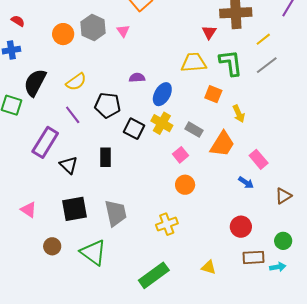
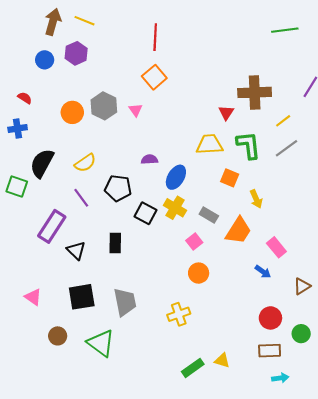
red circle: (241, 227) -> (270, 318), moved
cyan arrow: (278, 267) -> (280, 378), moved
green rectangle: (154, 275) -> (193, 368), moved, size x0.7

